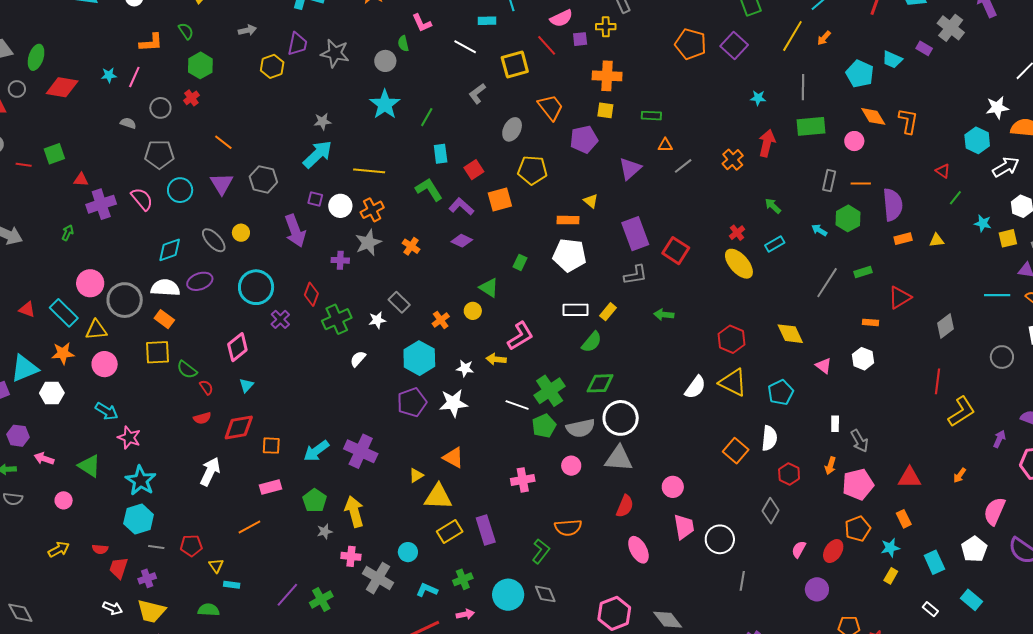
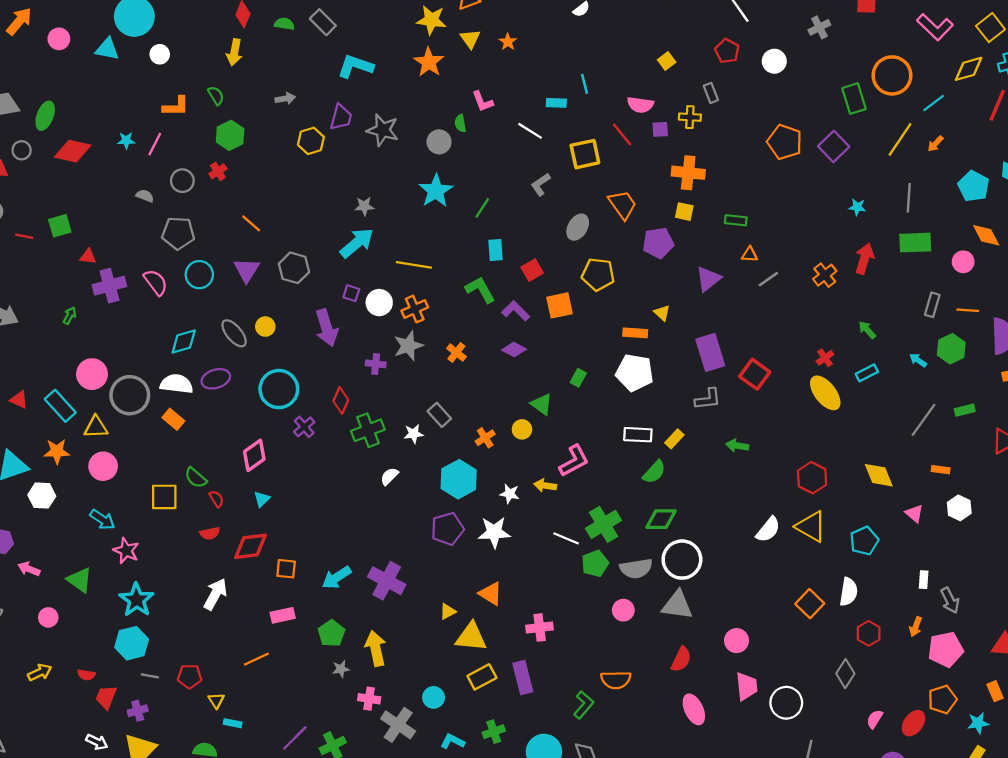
pink semicircle: (561, 18) -> (640, 105), turned 30
orange rectangle: (870, 322) -> (941, 470), moved
yellow square: (157, 352) -> (164, 497), moved
pink cross: (523, 480) -> (540, 628), moved

